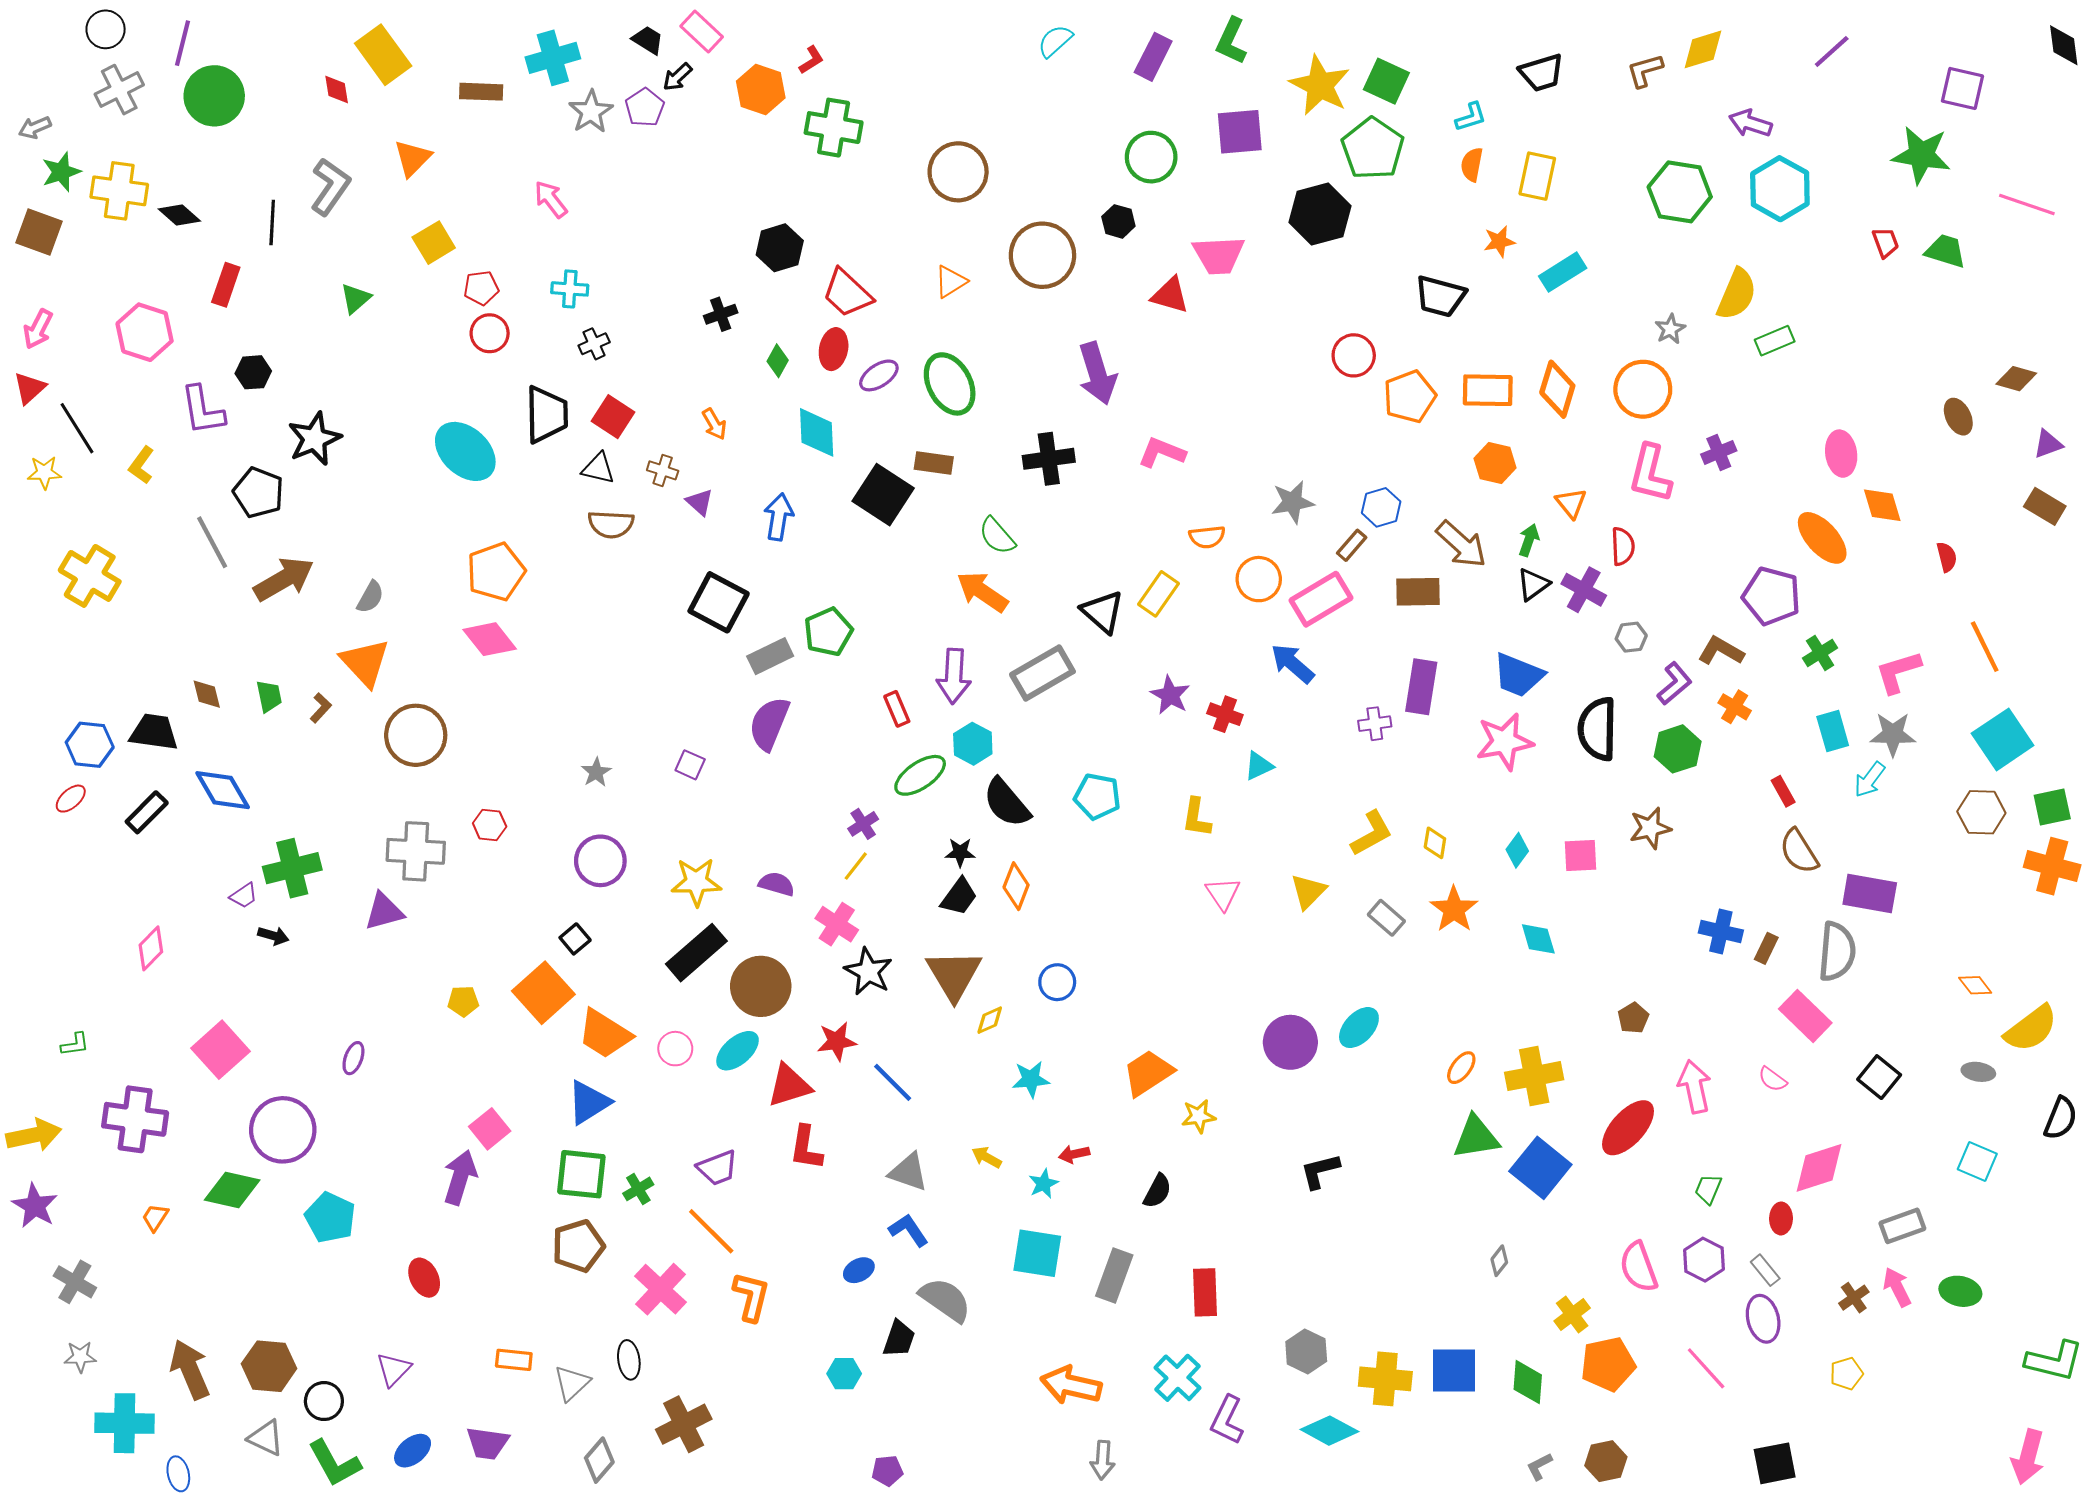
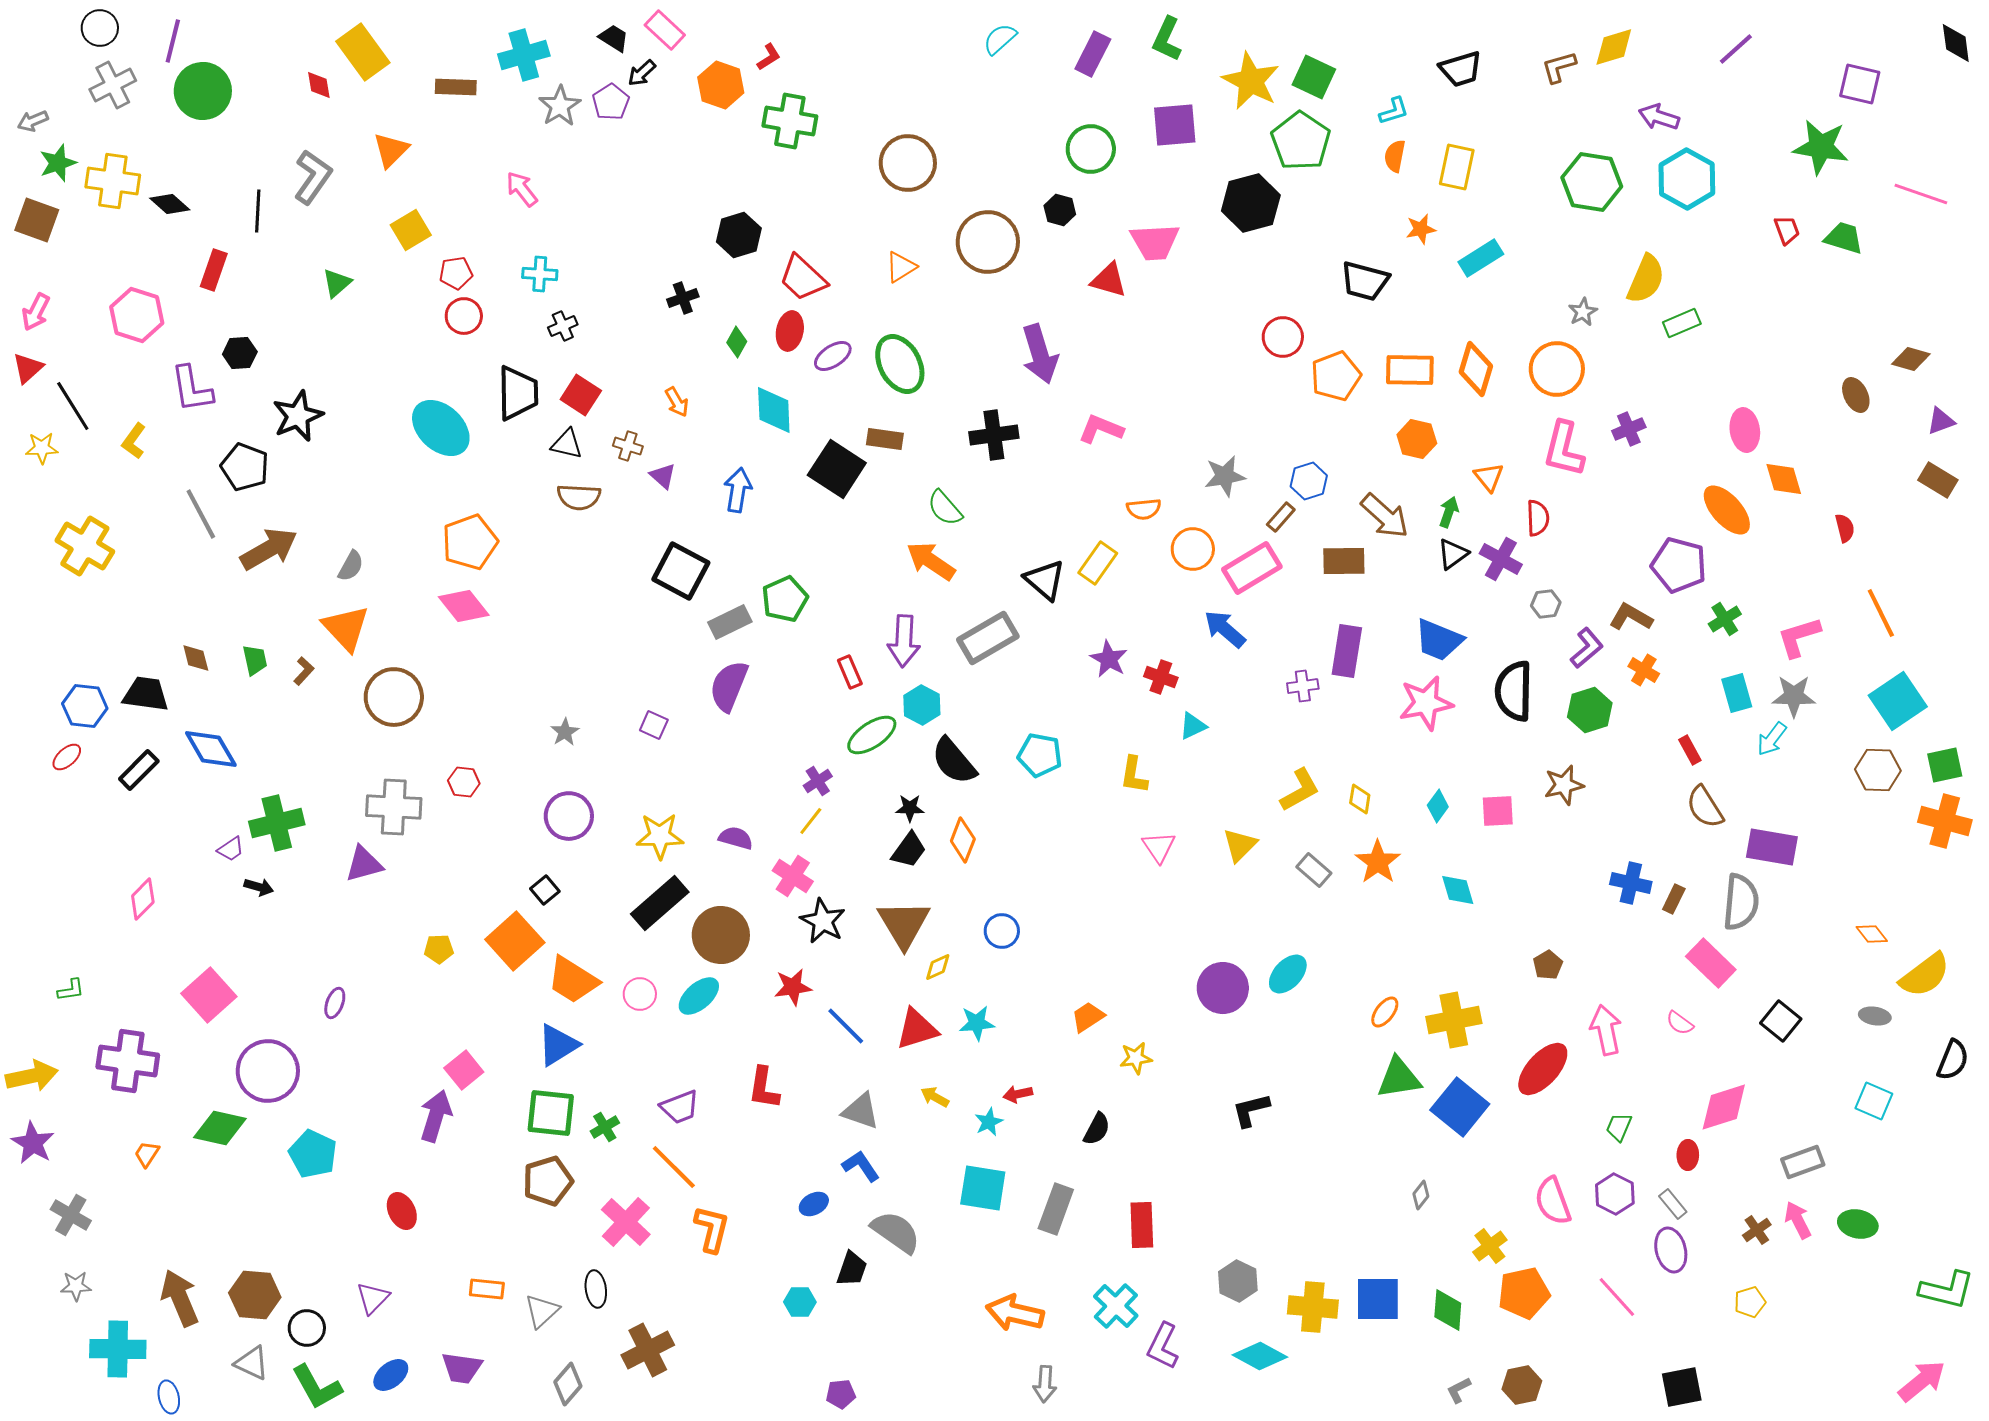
orange trapezoid: (1148, 1073) -> (1088, 1017), size x0.7
red triangle: (789, 1086) -> (917, 1029), moved
pink arrow: (2028, 1457) -> (1922, 1381), turned -144

